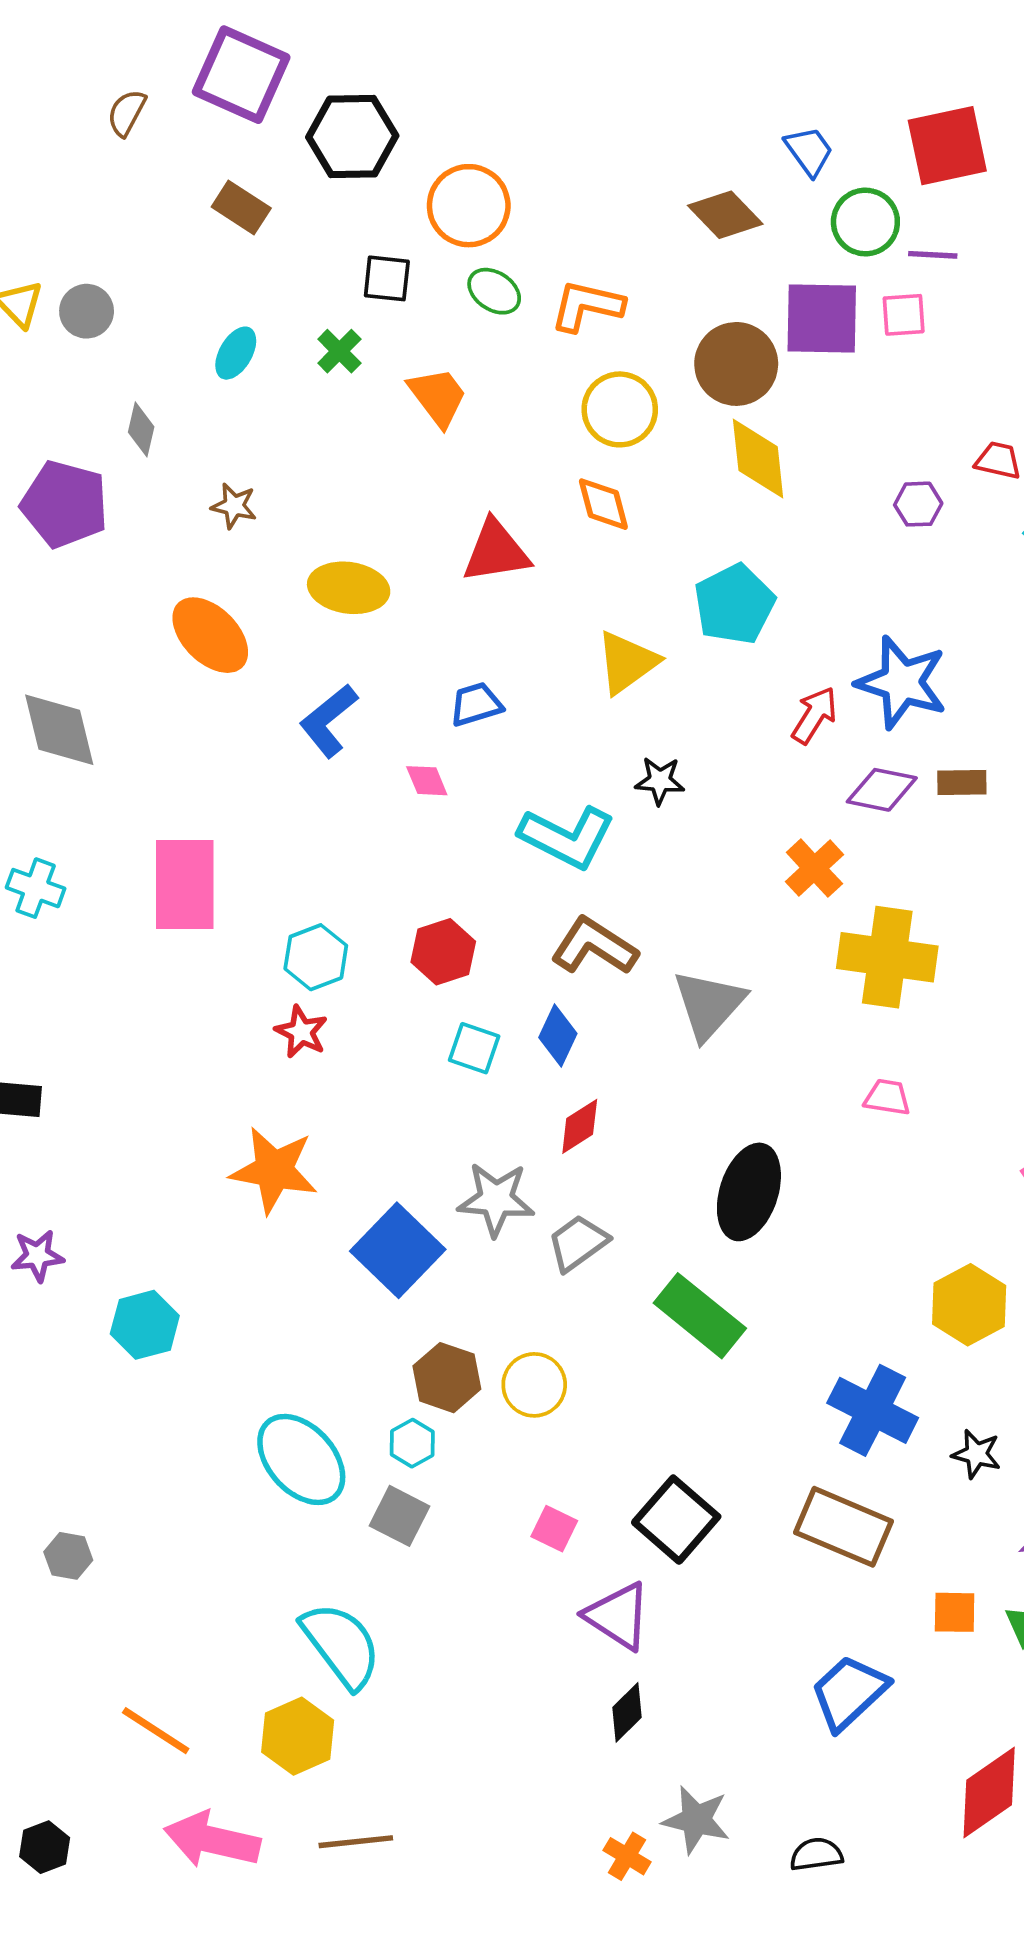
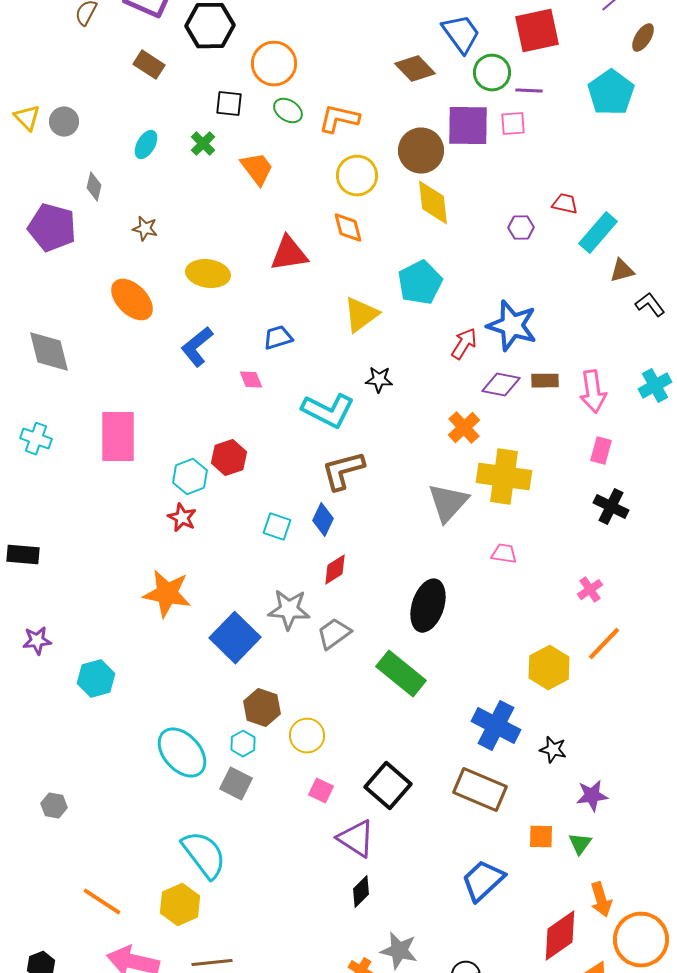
blue trapezoid: (809, 151) -> (461, 34), size x1.4
brown L-shape: (594, 946) -> (343, 471), turned -48
red hexagon: (443, 952) -> (229, 458), moved
gray triangle: (709, 1005) -> (448, 503), moved
yellow circle: (534, 1385) -> (307, 736), moved

